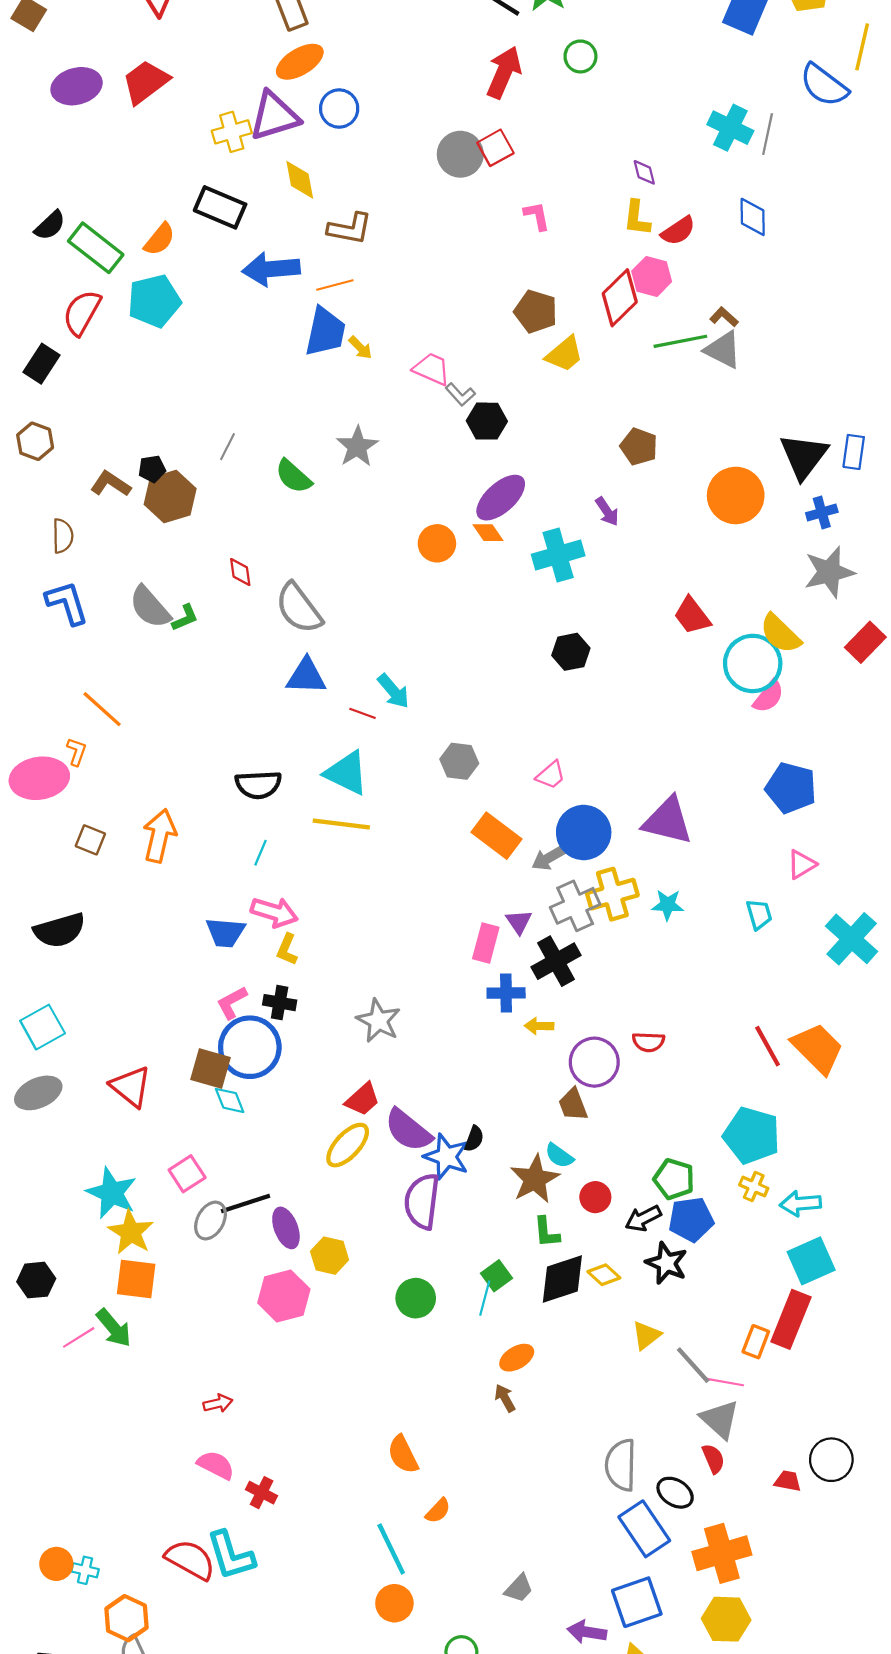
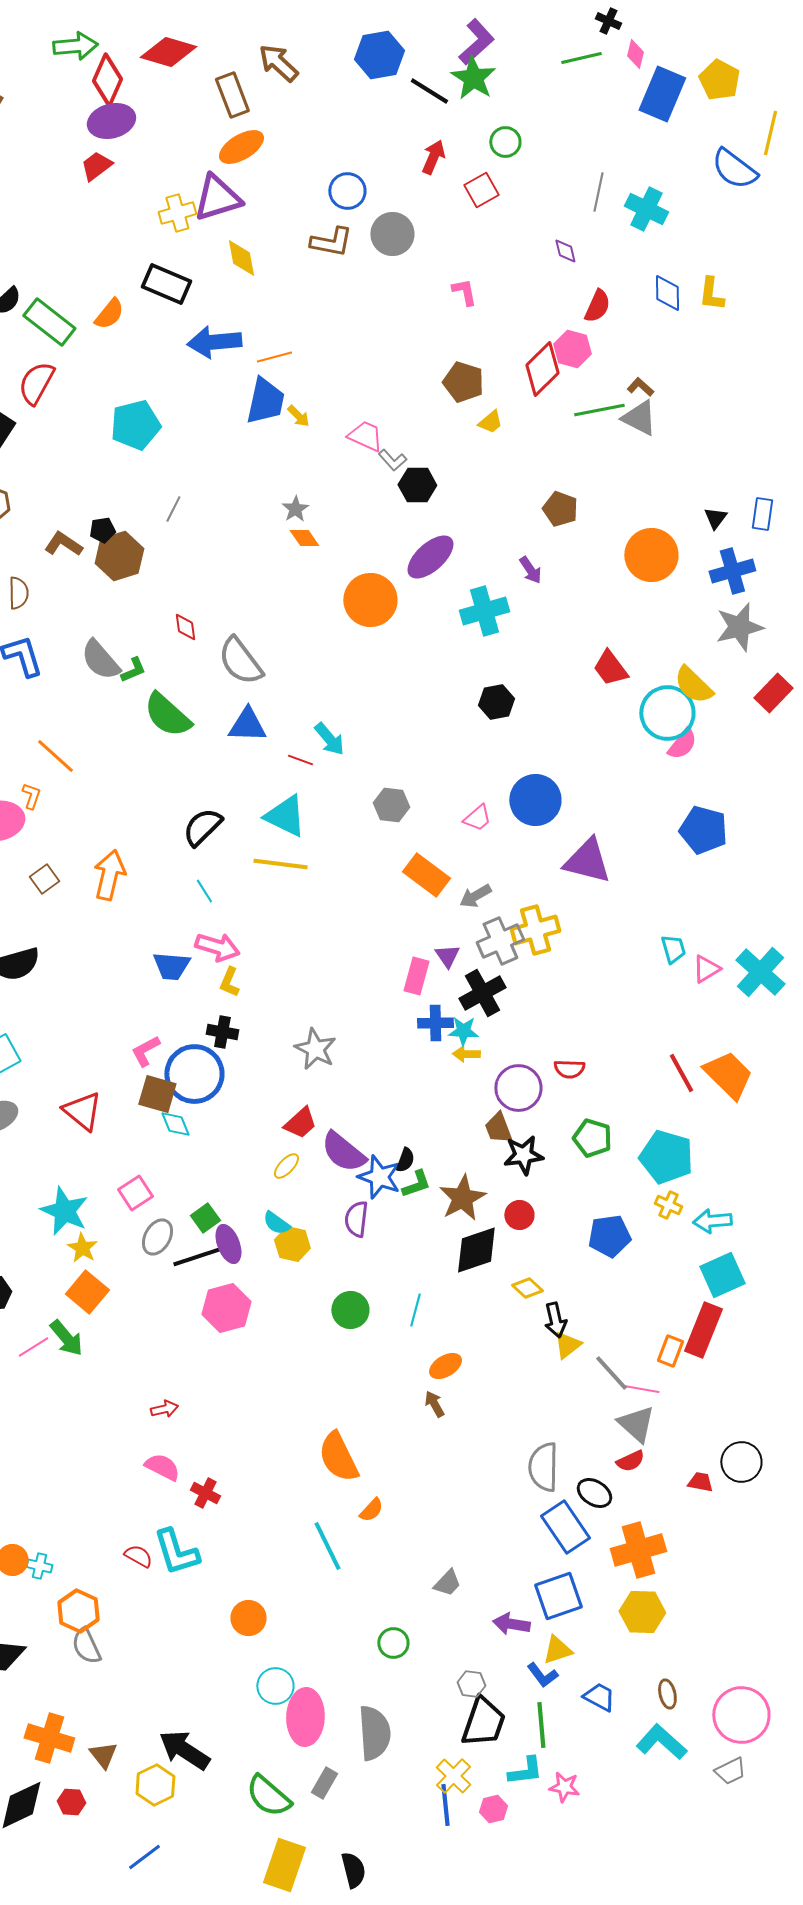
red arrow: (504, 72) -> (433, 157), size x0.7
red trapezoid: (146, 82) -> (96, 166), size x0.7
purple ellipse: (77, 86) -> (111, 121), moved
blue circle: (339, 109) -> (347, 191), moved
gray line: (768, 134) -> (598, 192), moved
red square: (495, 148) -> (481, 190), moved
yellow L-shape: (637, 218) -> (711, 294), moved
brown L-shape: (350, 229) -> (331, 242), moved
red semicircle: (678, 231) -> (597, 306), turned -32
cyan pentagon: (154, 301) -> (135, 425), moved
yellow trapezoid: (565, 354) -> (490, 422), size x0.7
gray star: (357, 447) -> (295, 509), size x0.7
black triangle: (804, 456) -> (715, 518), size x0.5
green semicircle: (293, 476) -> (167, 715), moved, size x1.4
blue cross: (822, 512) -> (732, 571), size x1.5
orange diamond: (488, 533) -> (304, 538), moved
orange circle: (437, 543) -> (370, 600), size x1.5
black semicircle: (258, 785) -> (202, 827), turned 138
blue circle: (584, 832) -> (535, 800), moved
brown square: (90, 840) -> (44, 879), turned 32
cyan line: (260, 853) -> (204, 891), turned -55
pink triangle: (802, 864) -> (706, 969), moved
cyan star: (668, 905) -> (463, 1031), moved
pink L-shape: (232, 1003) -> (145, 1051), moved
yellow ellipse: (348, 1145) -> (286, 1166), size x0.6
cyan semicircle: (559, 1156) -> (276, 1223), moved
green pentagon: (674, 1179) -> (592, 1138), moved
purple semicircle: (422, 1201) -> (356, 1219), size x0.7
black line: (246, 1204) -> (196, 1257), moved
black arrow: (643, 1218) -> (555, 1320), moved, turned -76
yellow star: (131, 1232) -> (82, 1248), size x0.7
green L-shape: (546, 1232) -> (416, 1184), moved, turned -104
yellow hexagon: (330, 1256) -> (292, 1244), moved
black star: (667, 1263) -> (523, 1155), moved, turned -30
green square: (496, 1276) -> (205, 1218), moved
orange square: (136, 1279) -> (87, 1292), turned 33
black diamond: (562, 1279) -> (476, 1250), moved
orange semicircle: (403, 1454) -> (338, 1457), size x1.4
red semicircle: (713, 1459) -> (630, 1461), turned 88
red semicircle: (190, 1560) -> (138, 1556), size x0.6
orange circle: (394, 1603) -> (248, 1618), moved

